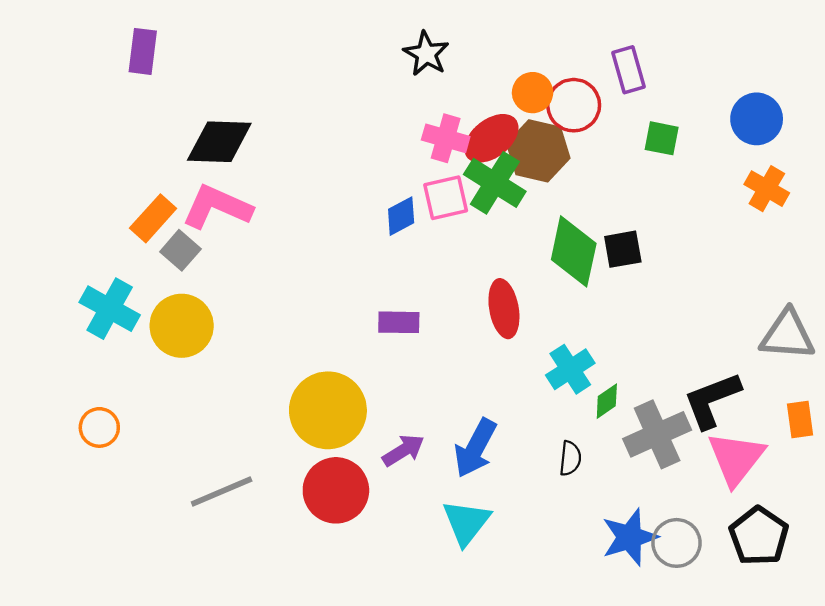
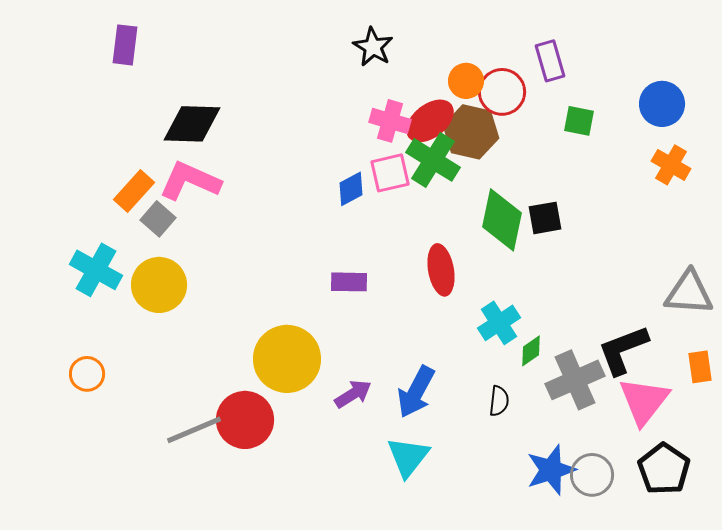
red circle: (336, 490) -> (245, 420), moved

